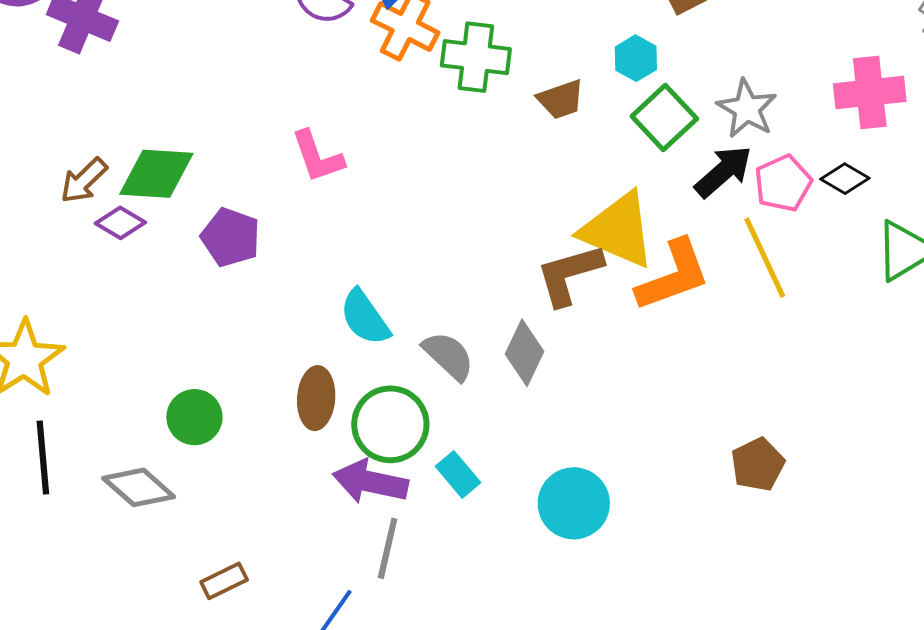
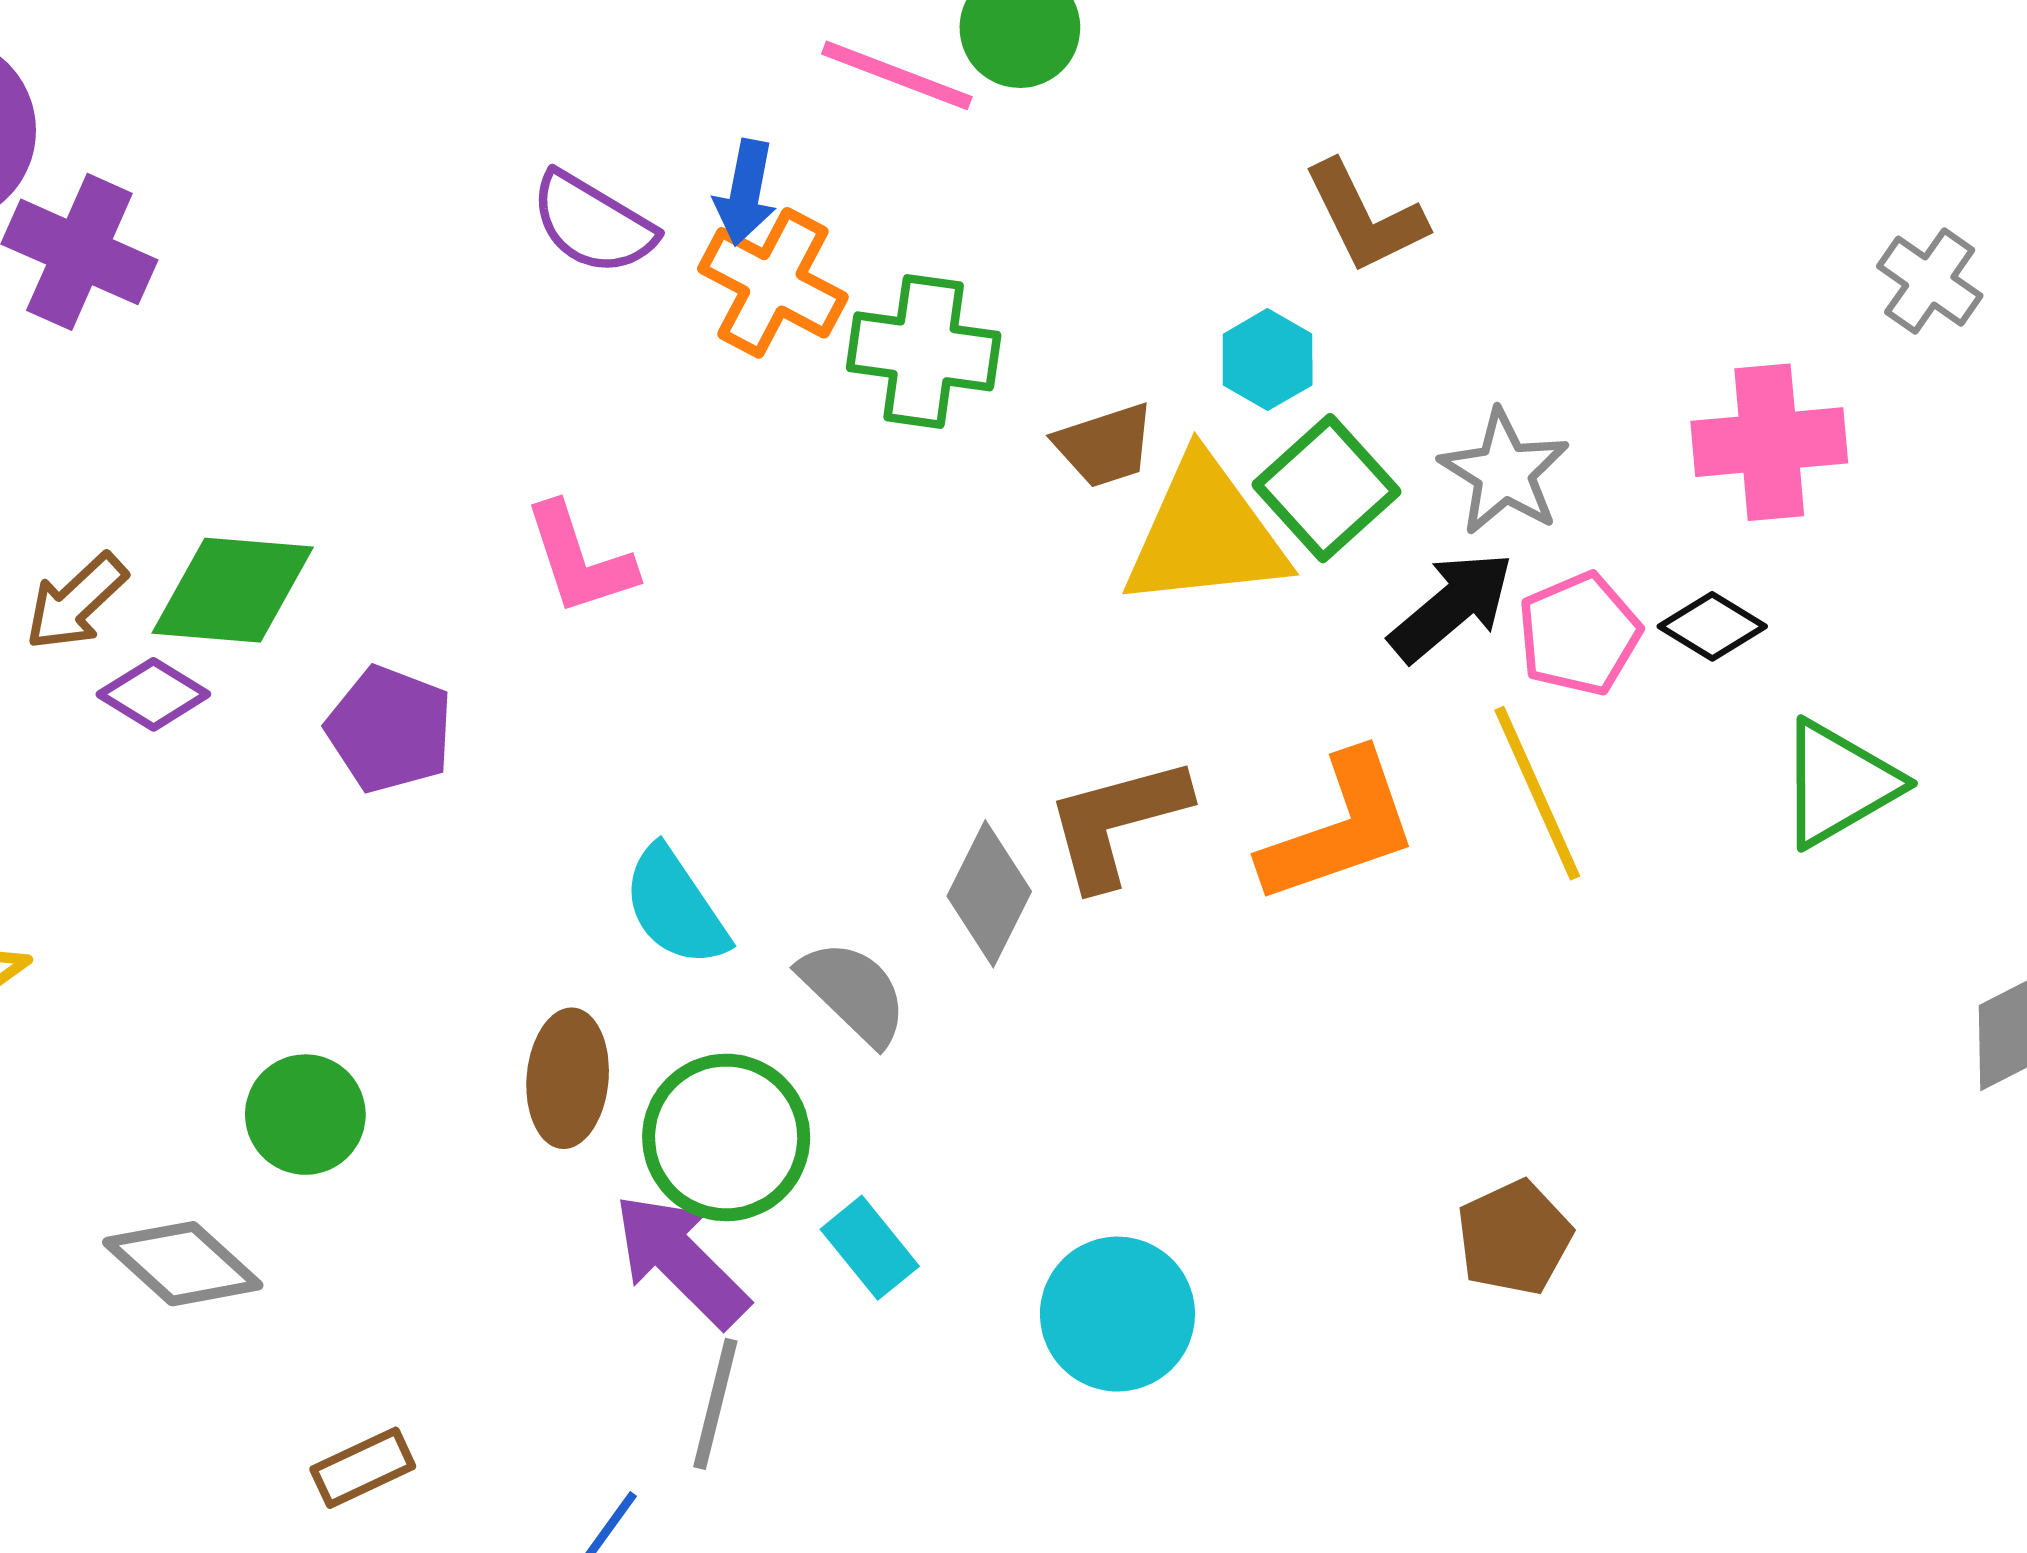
yellow triangle: (618, 230) -> (1205, 533), moved, turned -30
gray diamond: (524, 353) -> (989, 894), moved
purple arrow: (370, 482) -> (681, 1260), turned 32

